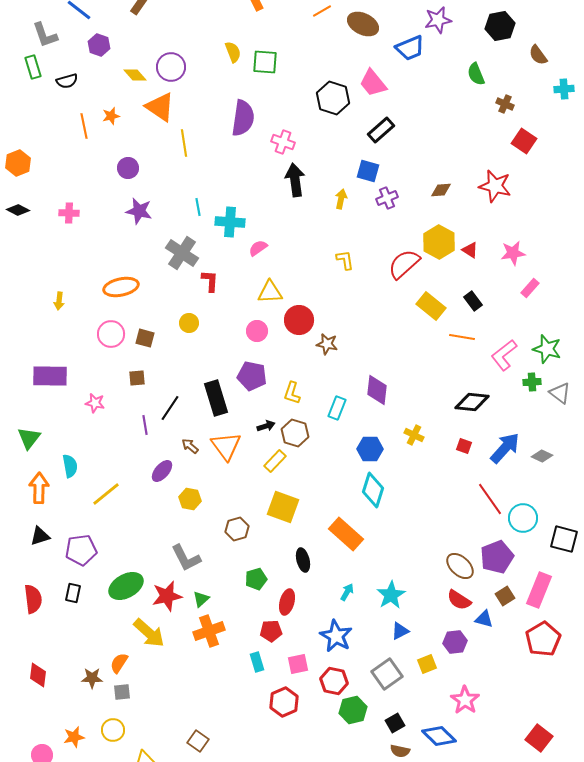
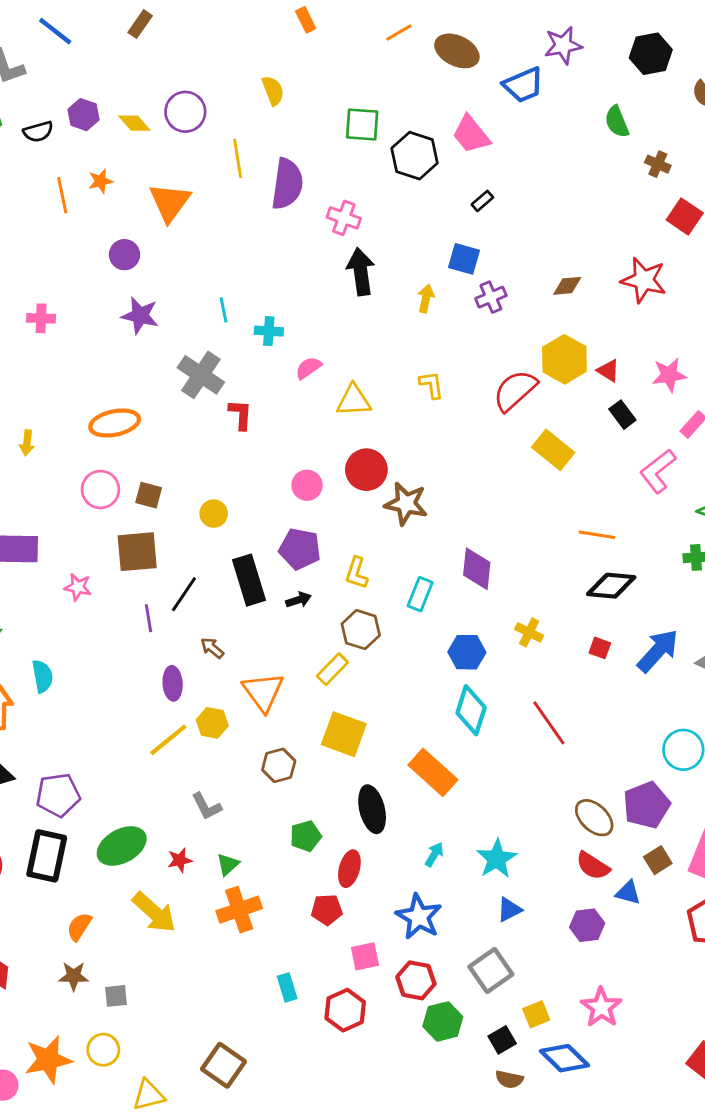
purple hexagon: (99, 45) -> (83, 115), moved
green square: (265, 62) -> (362, 124), moved
orange triangle: (160, 107) -> (170, 202), moved, turned 32
black rectangle: (381, 130) -> (482, 201), size x0.6
yellow line: (184, 143) -> (238, 158), moved
cyan cross: (230, 222) -> (269, 331), size x0.7
yellow triangle: (270, 292) -> (354, 400), moved
black rectangle: (473, 301) -> (622, 415), moved
yellow circle: (189, 323) -> (214, 514), moved
orange line: (462, 337) -> (597, 535), moved
brown star: (327, 344) -> (406, 504), size x1.4
pink L-shape: (504, 355) -> (658, 471), moved
brown square: (137, 378) -> (137, 552), size x1.8
black arrow: (266, 426) -> (299, 600), moved
orange triangle: (226, 446) -> (263, 692), moved
purple ellipse: (162, 471) -> (173, 683), turned -45
yellow line: (106, 494) -> (168, 740), moved
red line: (490, 499) -> (549, 723), moved
gray L-shape: (186, 558) -> (207, 806), size x0.7
black ellipse: (303, 560) -> (372, 809), size x1.4
black rectangle: (73, 593) -> (47, 856), size x1.8
red star: (167, 596) -> (180, 860), size x0.6
cyan rectangle: (257, 662) -> (287, 987), moved
orange semicircle: (119, 663) -> (79, 927), moved
yellow square: (427, 664) -> (536, 1014), moved
orange star: (74, 737) -> (48, 1060), size x1.6
brown square: (198, 741) -> (224, 1065), size x1.4

